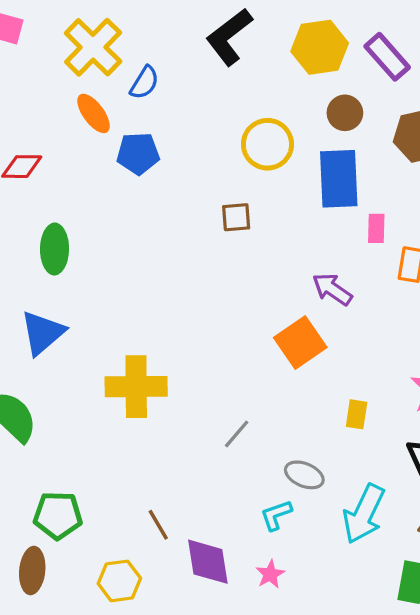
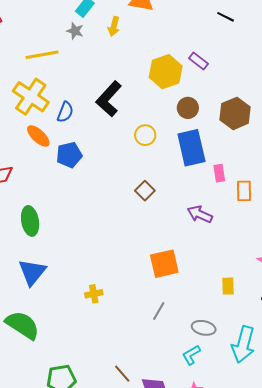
black L-shape: (229, 37) -> (109, 99), moved
purple rectangle: (387, 57) -> (198, 61), moved, size x0.7
yellow circle: (267, 144) -> (145, 135), size x0.7
brown square: (236, 217) -> (145, 191), moved, turned -30
orange square: (300, 342) -> (164, 264), moved, turned 32
yellow cross: (136, 387) -> (94, 294), size x0.5

